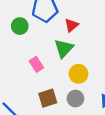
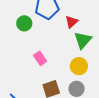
green triangle: (64, 48) -> (83, 40), moved

